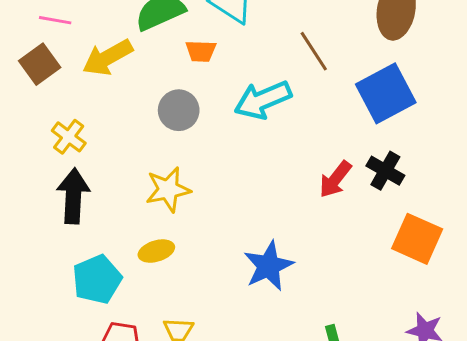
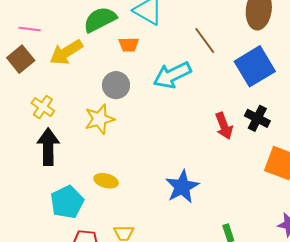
red arrow: (335, 179) -> (224, 126), turned -56
yellow star: (168, 190) -> (100, 119), moved
yellow ellipse: (156, 251) -> (106, 181), turned 35

